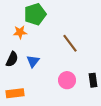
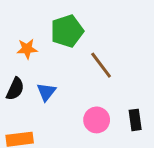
green pentagon: (35, 14) -> (67, 31), moved

